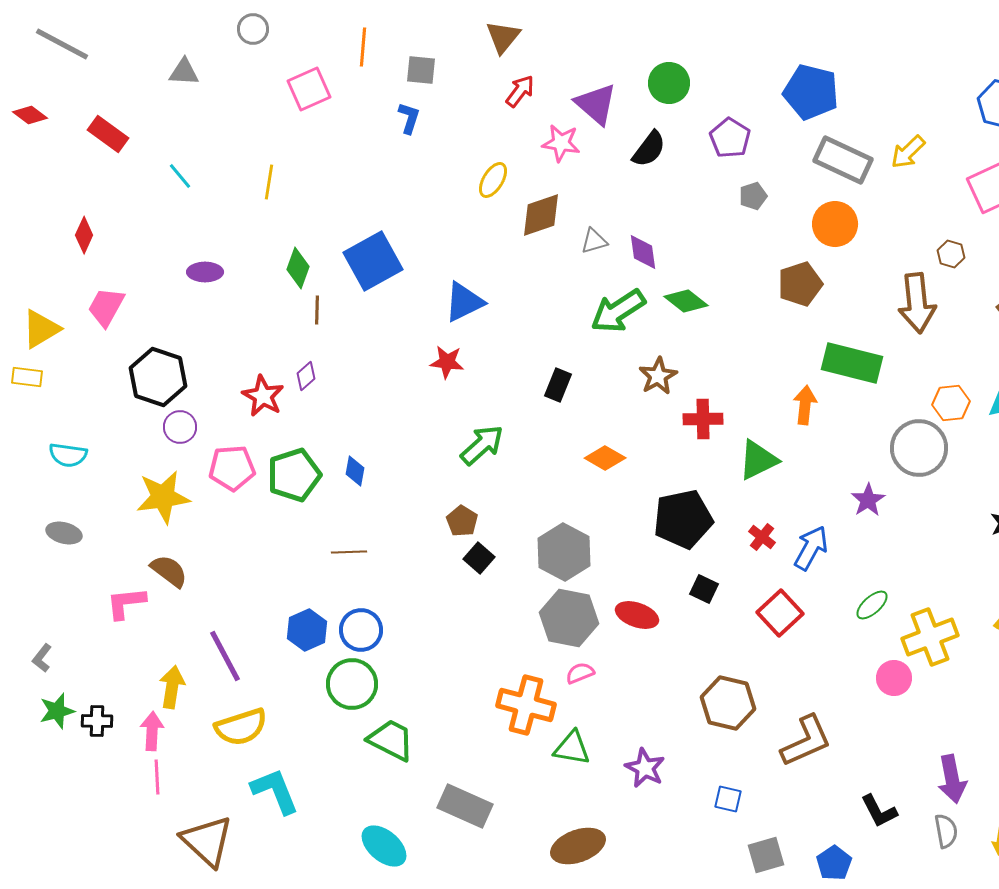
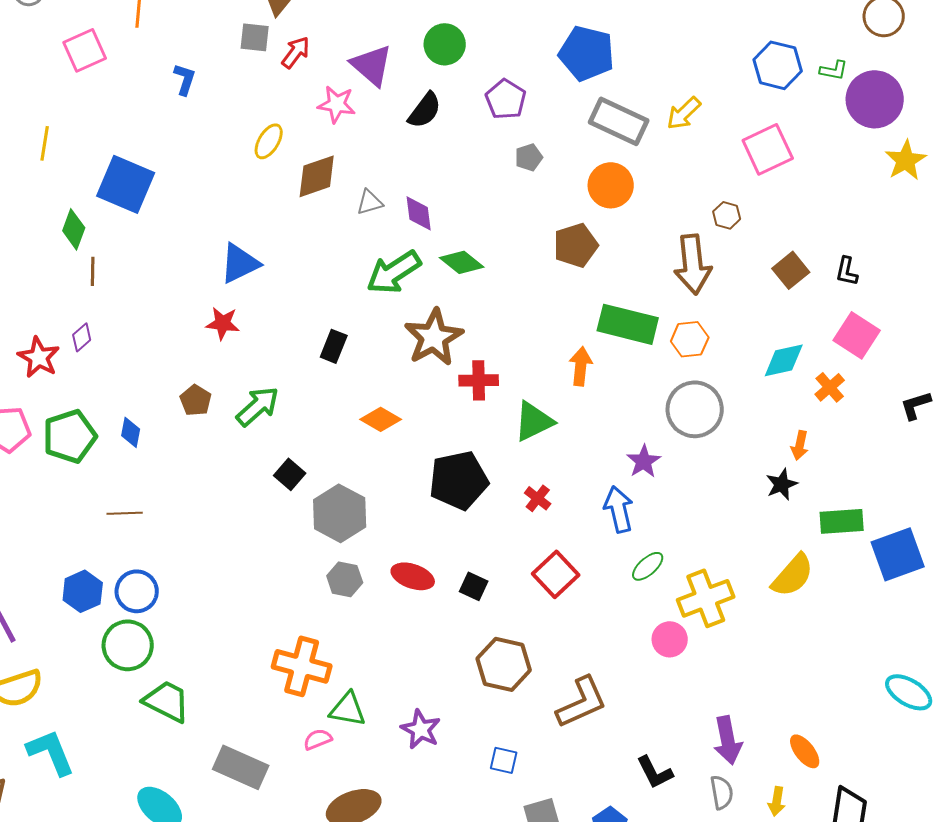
gray square: (421, 70) -> (255, 37), moved
blue square: (373, 261) -> (126, 184), moved, turned -38
brown star: (658, 376) -> (434, 337), size x1.5
orange hexagon: (951, 403) -> (690, 339), moved
brown pentagon: (462, 521) -> (196, 400), moved
blue arrow: (811, 548) -> (619, 509), moved, turned -42
black square: (479, 558) -> (290, 474), moved
black square: (704, 589) -> (474, 586), moved
gray hexagon: (569, 618) -> (345, 579), size x0.6
pink semicircle: (580, 673) -> (318, 739), moved

